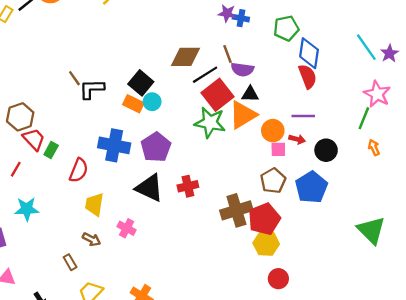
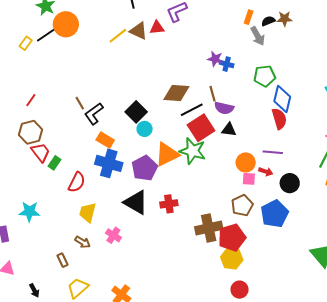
black L-shape: (92, 89) -> (94, 114), turned -40
orange rectangle: (133, 104) -> (105, 140), moved
orange triangle: (243, 115) -> (167, 154), moved
red line: (16, 169) -> (31, 100), moved

